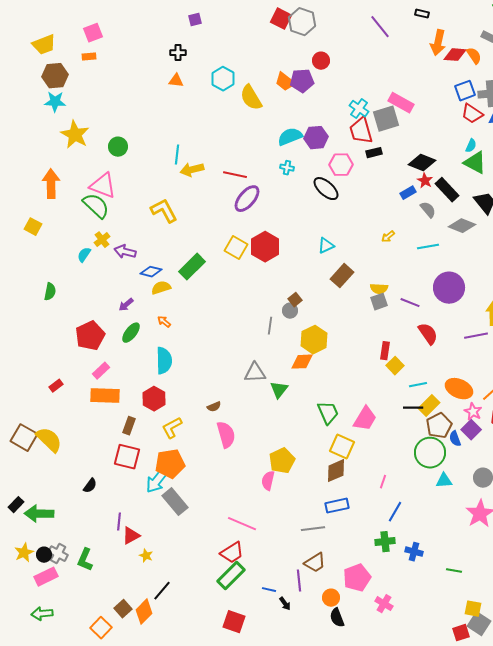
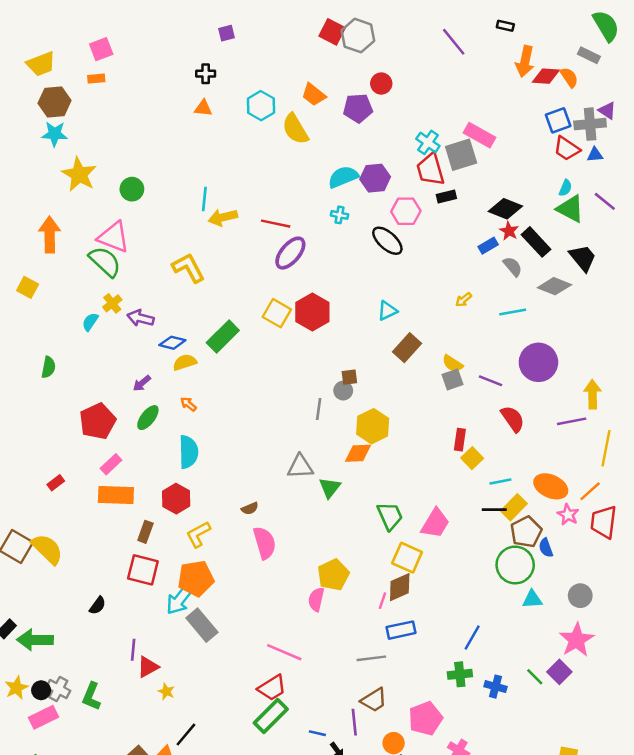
orange trapezoid: (285, 82) -> (314, 95), moved
yellow semicircle: (379, 289) -> (452, 364), turned 30
brown square: (295, 300) -> (349, 377), turned 32
purple square: (471, 430) -> (559, 672), moved
pink line: (383, 482) -> (382, 601), moved
green line: (454, 571) -> (535, 677), moved, turned 35

